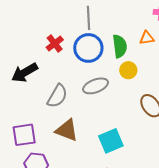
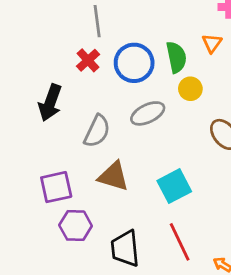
gray line: (88, 18) -> (97, 21), moved
orange triangle: (147, 38) -> (212, 43), turned -42
black arrow: (25, 73) -> (50, 103), turned -36

